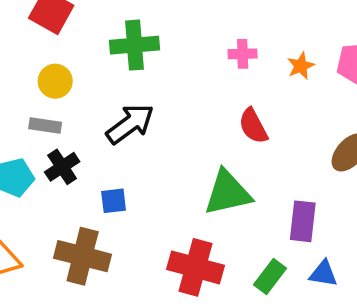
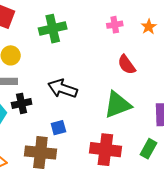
black arrow: (130, 124) -> (63, 89), moved, turned -116
black cross: (62, 167) -> (22, 103), turned 30
blue square: (114, 201) -> (58, 128), moved

